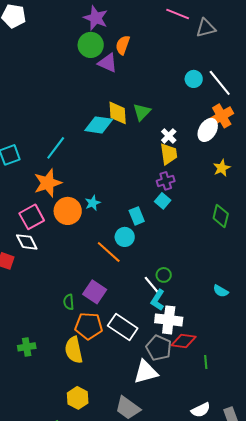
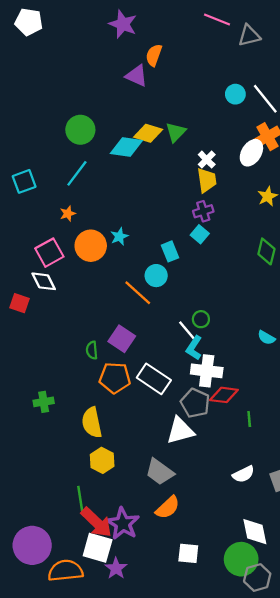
green circle: (91, 45) -> (80, 130), moved
yellow diamond: (118, 113) -> (148, 133), turned -70
orange star: (48, 183) -> (68, 214), size x0.5
yellow semicircle: (74, 350) -> (92, 423), moved

